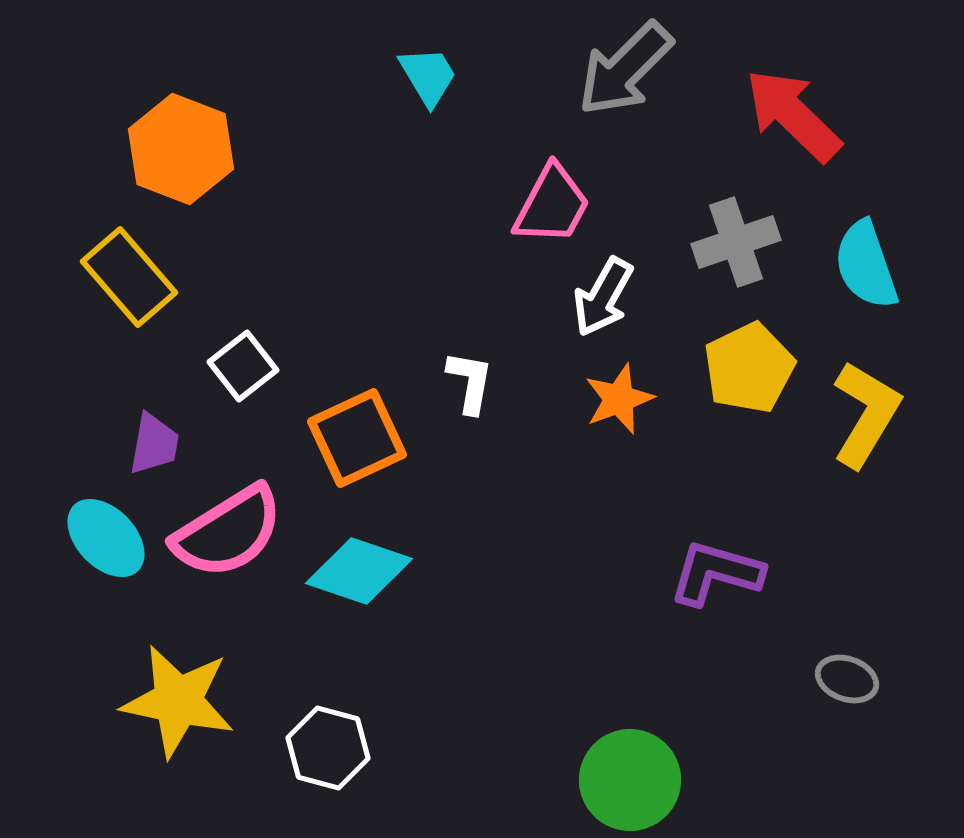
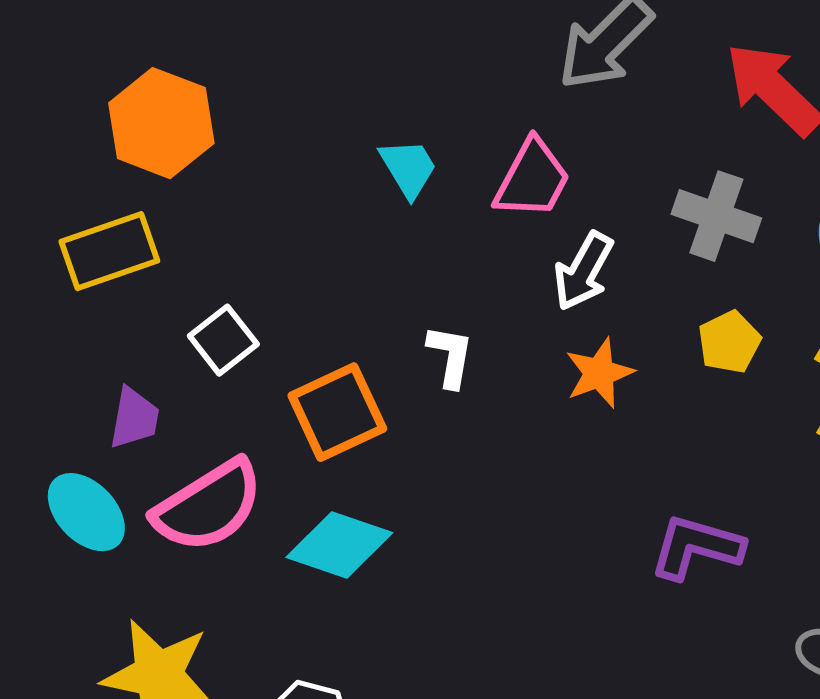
cyan trapezoid: (428, 76) -> (408, 168), moved
gray cross: (736, 242) -> (716, 216), turned 38
yellow rectangle: (129, 277) -> (109, 251), turned -68
yellow pentagon: (749, 368) -> (729, 342), size x0.7

